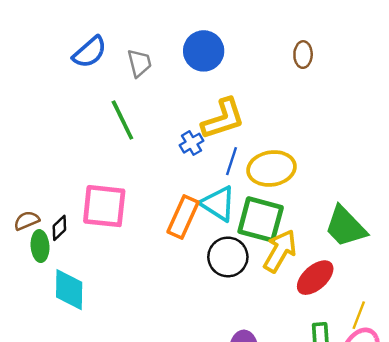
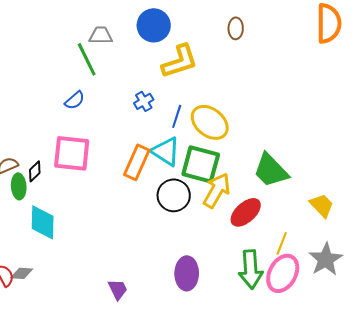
blue semicircle: (90, 52) -> (75, 100), moved, size x0.7
gray trapezoid: (139, 63) -> (101, 35), turned -75
yellow L-shape: (223, 119) -> (180, 61), moved
green line: (122, 120) -> (87, 59), moved
yellow ellipse: (272, 168) -> (210, 122), turned 48

